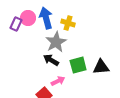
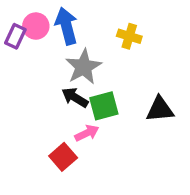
yellow cross: (68, 23) -> (129, 36), moved
green square: (78, 65) -> (104, 106), moved

